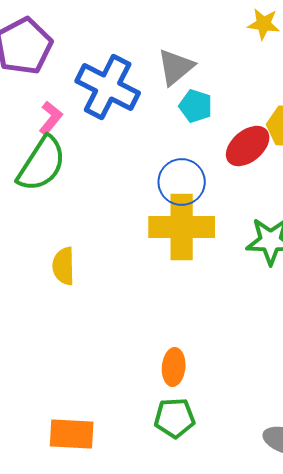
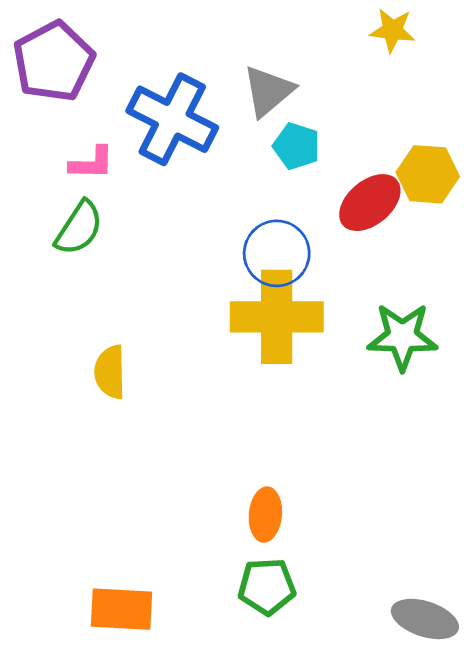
pink L-shape: (51, 118) -> (92, 163), turned 52
green semicircle: (42, 164) -> (79, 228), size x0.7

